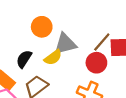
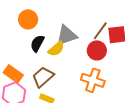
orange circle: (42, 27) -> (28, 19), moved
black semicircle: (24, 59) -> (37, 43), moved

